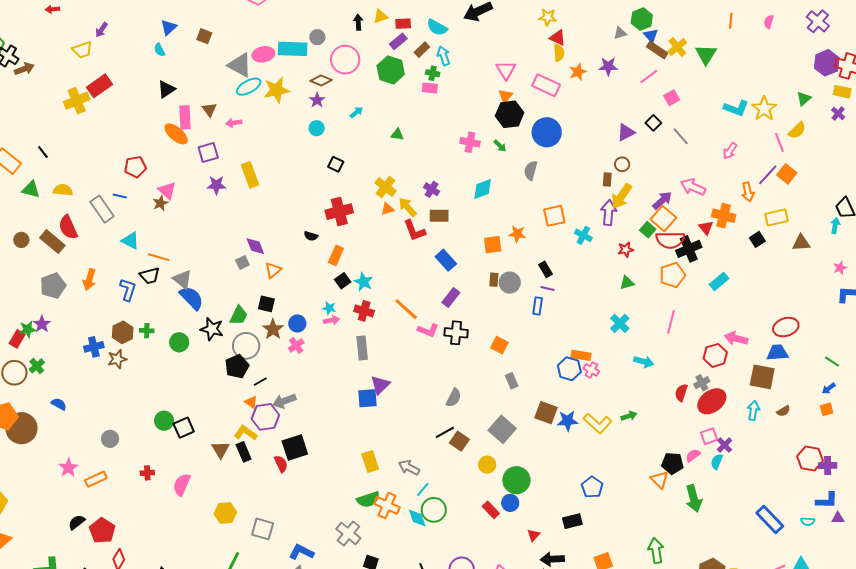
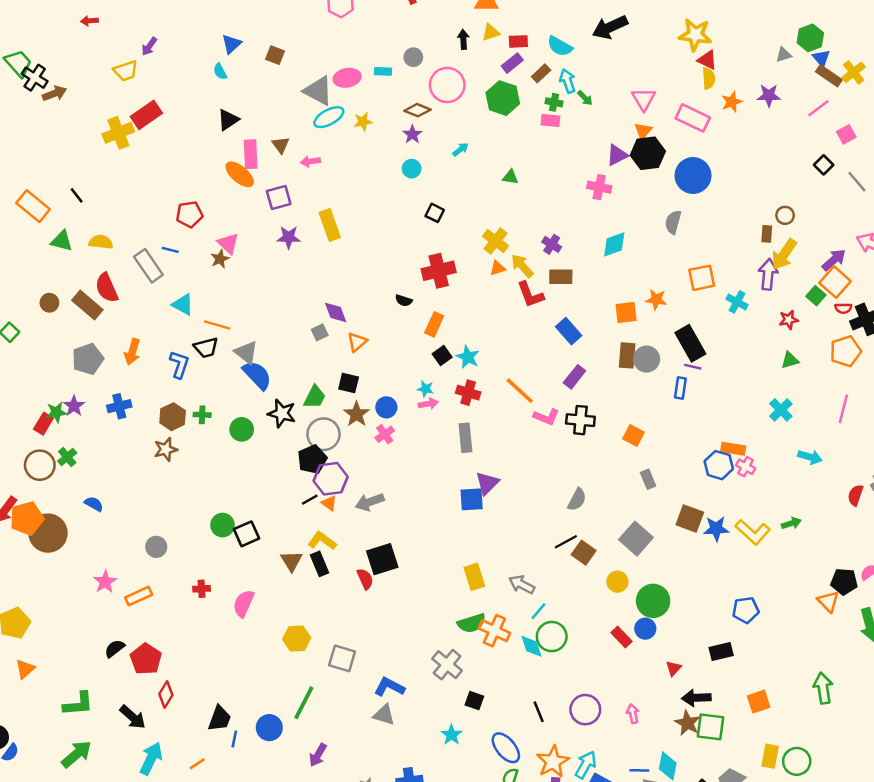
yellow star: (548, 17) -> (695, 35), size x1.5
cyan rectangle: (293, 49) -> (383, 71), size x0.5
yellow star: (277, 90) -> (363, 122), size x0.6
purple triangle: (626, 132) -> (617, 155), moved
green arrow: (500, 146) -> (585, 98), moved
red semicircle: (670, 240) -> (843, 308), size x0.5
black rectangle: (545, 269) -> (690, 343), size x1.8
brown rectangle: (494, 280) -> (627, 355), size x1.5
blue cross: (94, 347) -> (119, 406), moved
black line: (260, 382) -> (310, 500), moved
purple hexagon: (265, 417) -> (331, 479), moved
blue pentagon: (592, 487) -> (746, 610), turned 30

